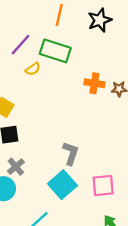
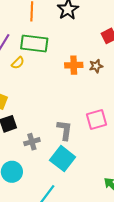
gray cross: (16, 167) -> (32, 142), moved, turned 35
pink square: (103, 185) -> (96, 119), moved

